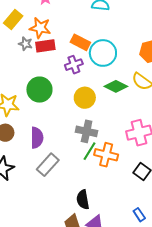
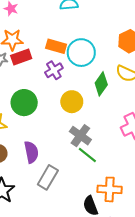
green diamond: (116, 86) -> (101, 84), turned -70
gray cross: (87, 131) -> (80, 136), turned 35
green line: (89, 151) -> (87, 155), turned -72
orange cross: (106, 155) -> (110, 189), moved

